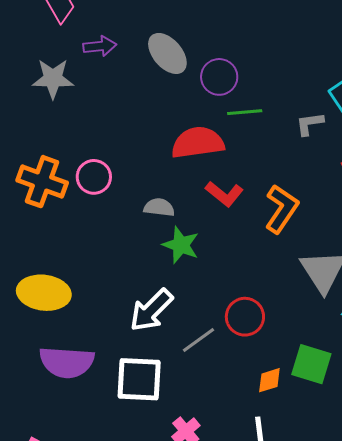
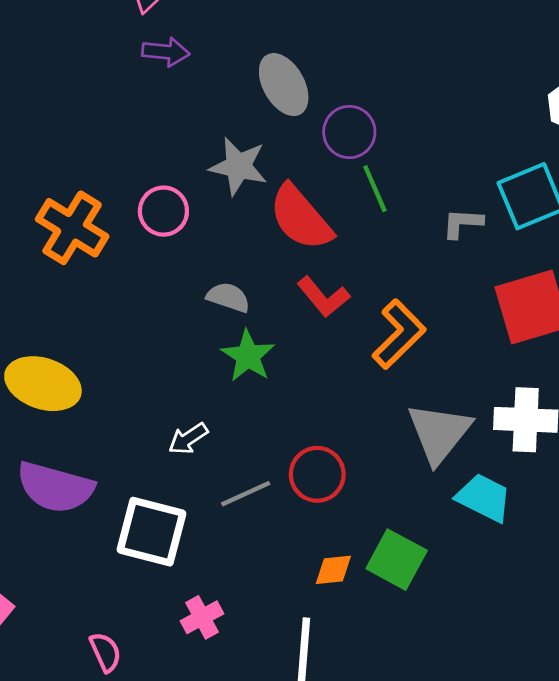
purple arrow: (100, 46) -> (166, 52), moved
gray star: (53, 79) -> (238, 166), moved
green line: (245, 112) -> (375, 189), turned 60
red semicircle: (198, 143) -> (301, 218), turned -134
pink circle: (94, 177) -> (163, 211), moved
white arrow: (151, 310) -> (188, 439), size x0.6

